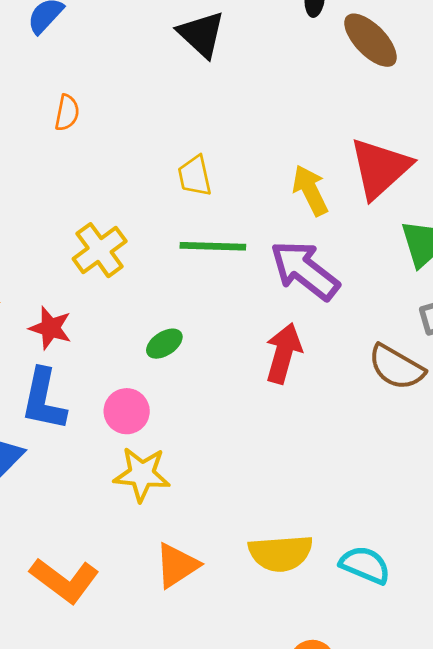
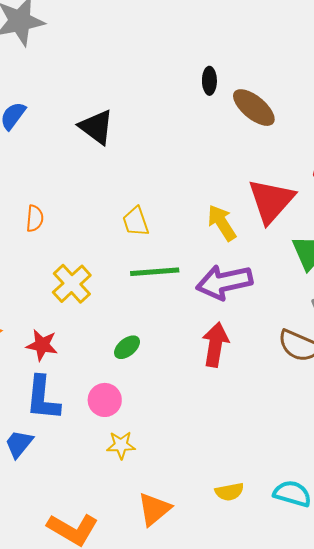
black triangle: (201, 34) -> (96, 127), moved
orange semicircle: (67, 113) -> (35, 218), moved
purple arrow: (305, 270) -> (224, 282), turned -44
yellow star: (142, 474) -> (121, 445), size x0.7
yellow semicircle: (281, 553) -> (229, 492), size x0.6

